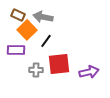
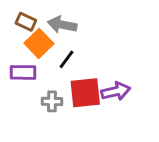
purple arrow: (89, 72) -> (116, 91), moved

